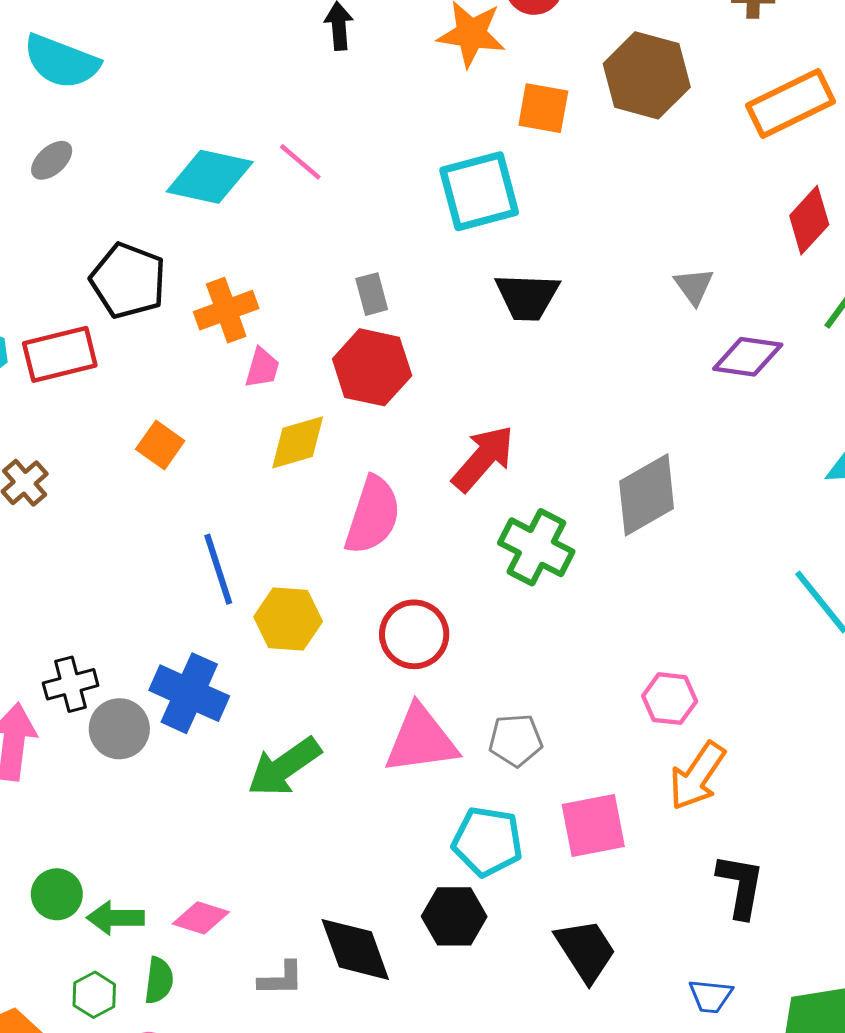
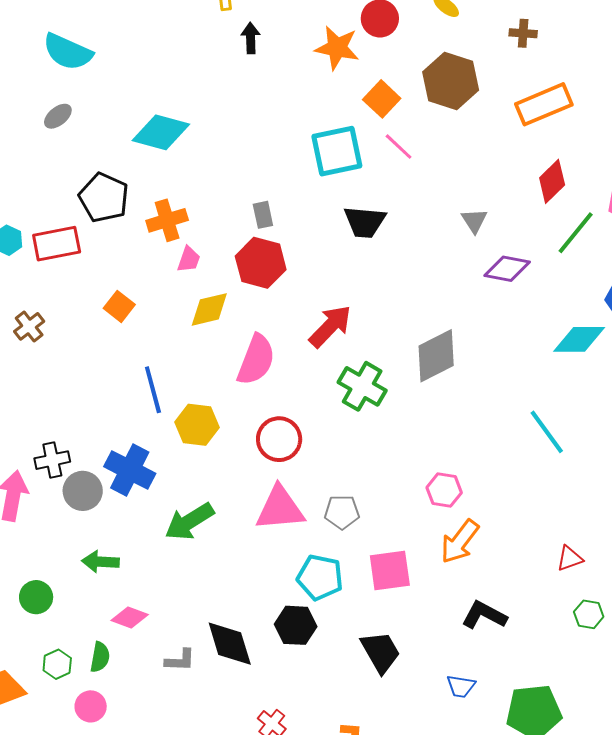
orange square: (543, 108) -> (382, 99), turned 30
pink line: (300, 162) -> (399, 147), moved
black L-shape: (741, 886) -> (484, 615), turned -75
green arrow: (115, 918) -> (100, 562), moved

